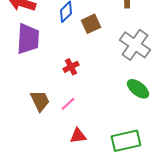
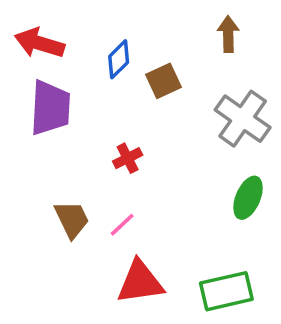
green ellipse: (138, 89) -> (248, 198), turned 75
red triangle: (78, 136) -> (140, 282), size x1.6

